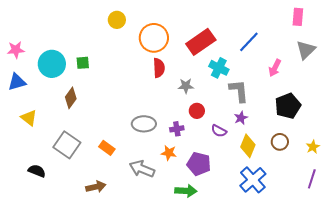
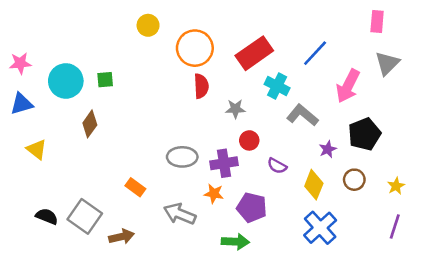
pink arrow: (275, 68) -> (348, 86), size x1.5
gray L-shape: (239, 91) -> (302, 115), turned -45
purple star: (241, 118) -> (328, 149), moved
purple cross: (177, 129) -> (224, 163), size x1.5
gray square: (67, 145) -> (85, 216), moved

